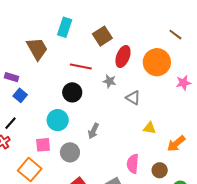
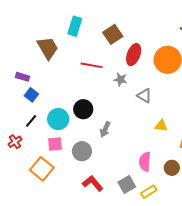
black circle: (72, 92) -> (83, 109), moved
cyan circle: (58, 120) -> (58, 119), moved
black line: (11, 123) -> (31, 121), moved

